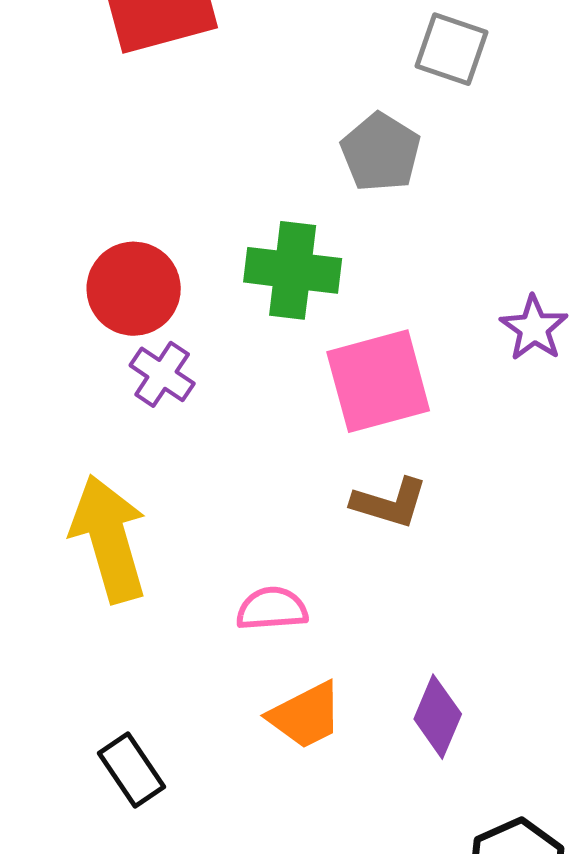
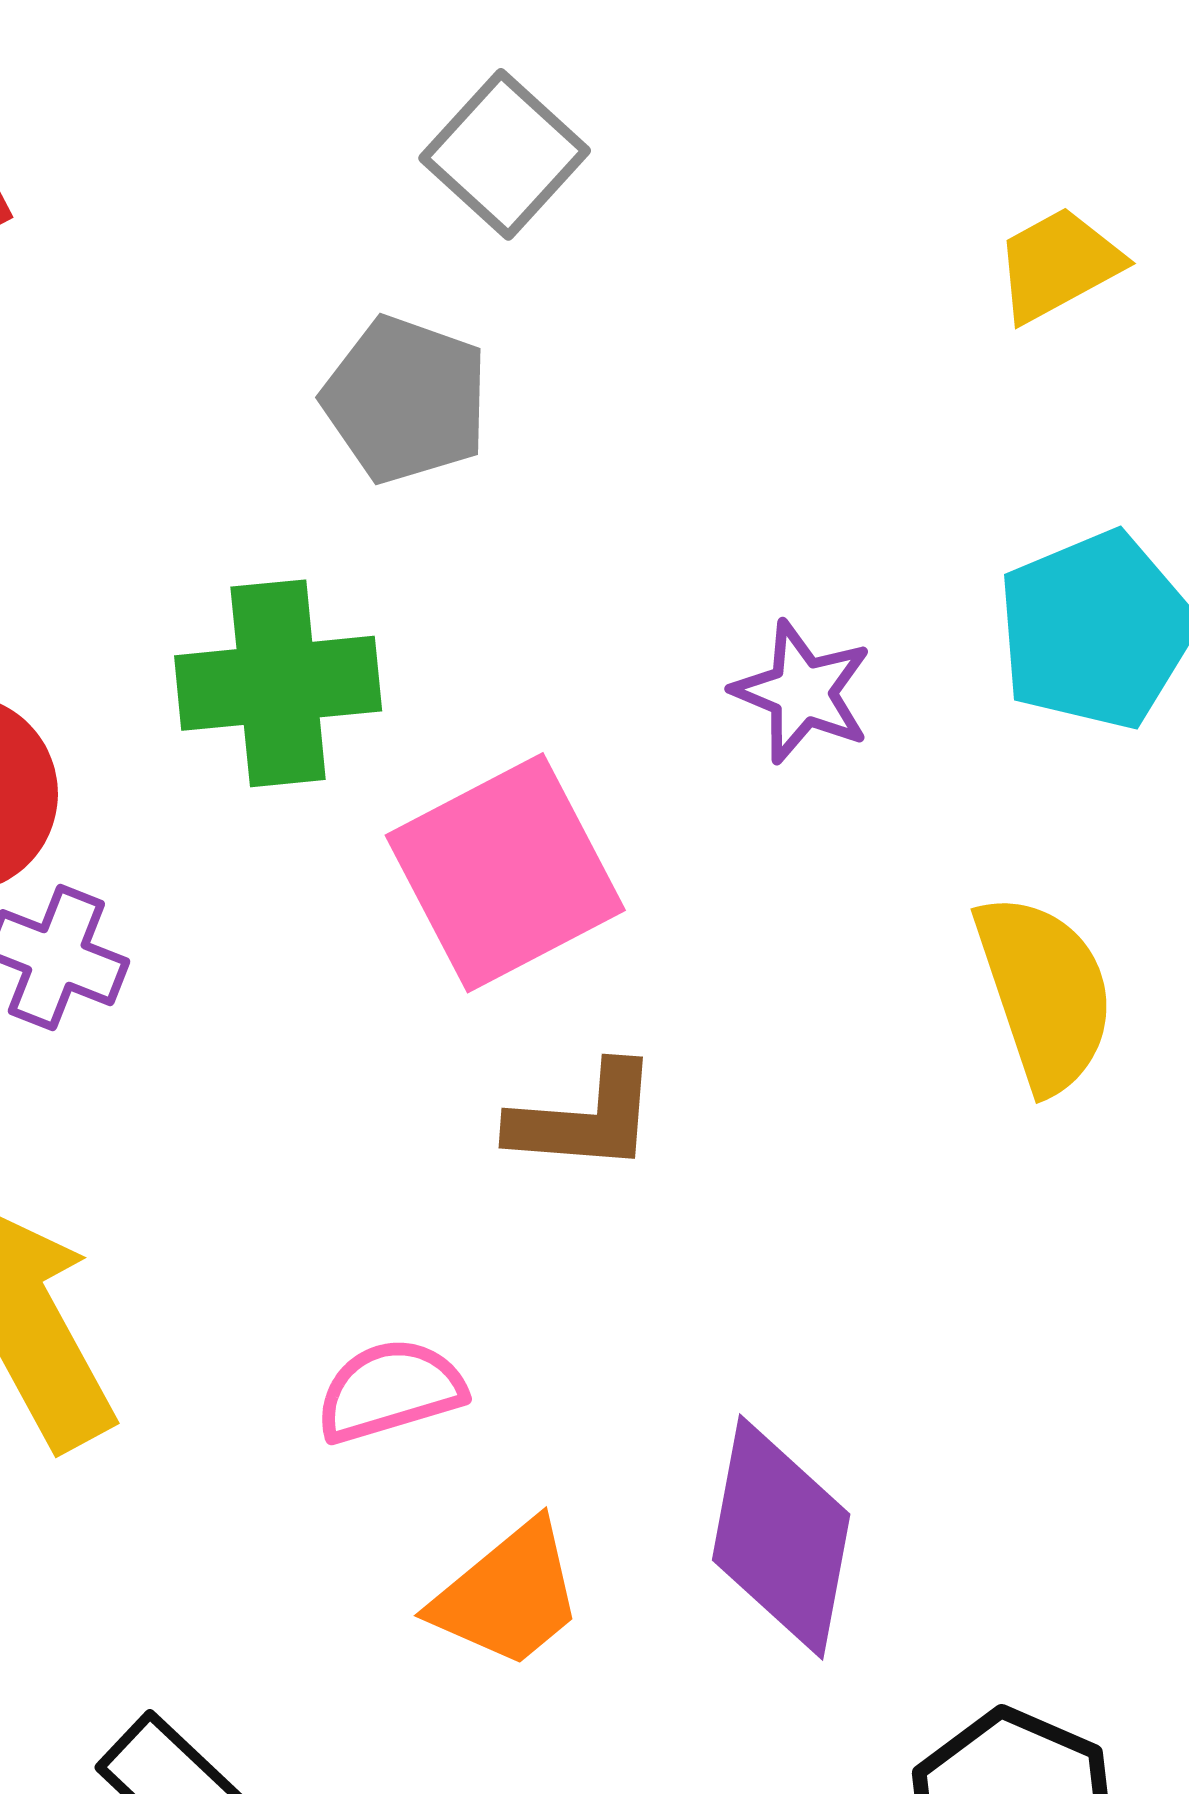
gray square: (452, 49) -> (505, 154), turned 36
purple diamond: (438, 717) -> (781, 1537), size x1.4

